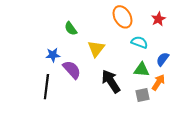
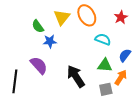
yellow triangle: (96, 49) -> (62, 17), moved
blue star: (53, 55) -> (50, 41), moved

